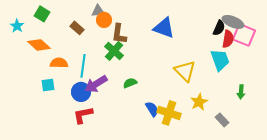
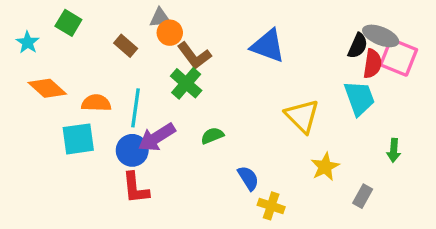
brown L-shape: (119, 34) -> (194, 56), turned -45
orange diamond: (39, 45) -> (47, 88), moved
cyan square: (48, 85) -> (78, 139), size x1.5
yellow cross: (169, 113) -> (271, 206), moved, size x0.7
red L-shape: (83, 115) -> (135, 188), turned -85
gray rectangle: (222, 120) -> (363, 196), turned 72

